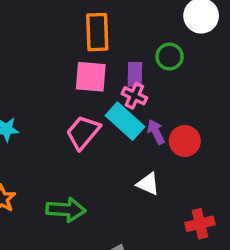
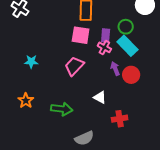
cyan rectangle: (125, 121) -> (127, 46), moved
white triangle: (148, 184) -> (100, 97), moved
red cross: (200, 224) -> (120, 119), moved

